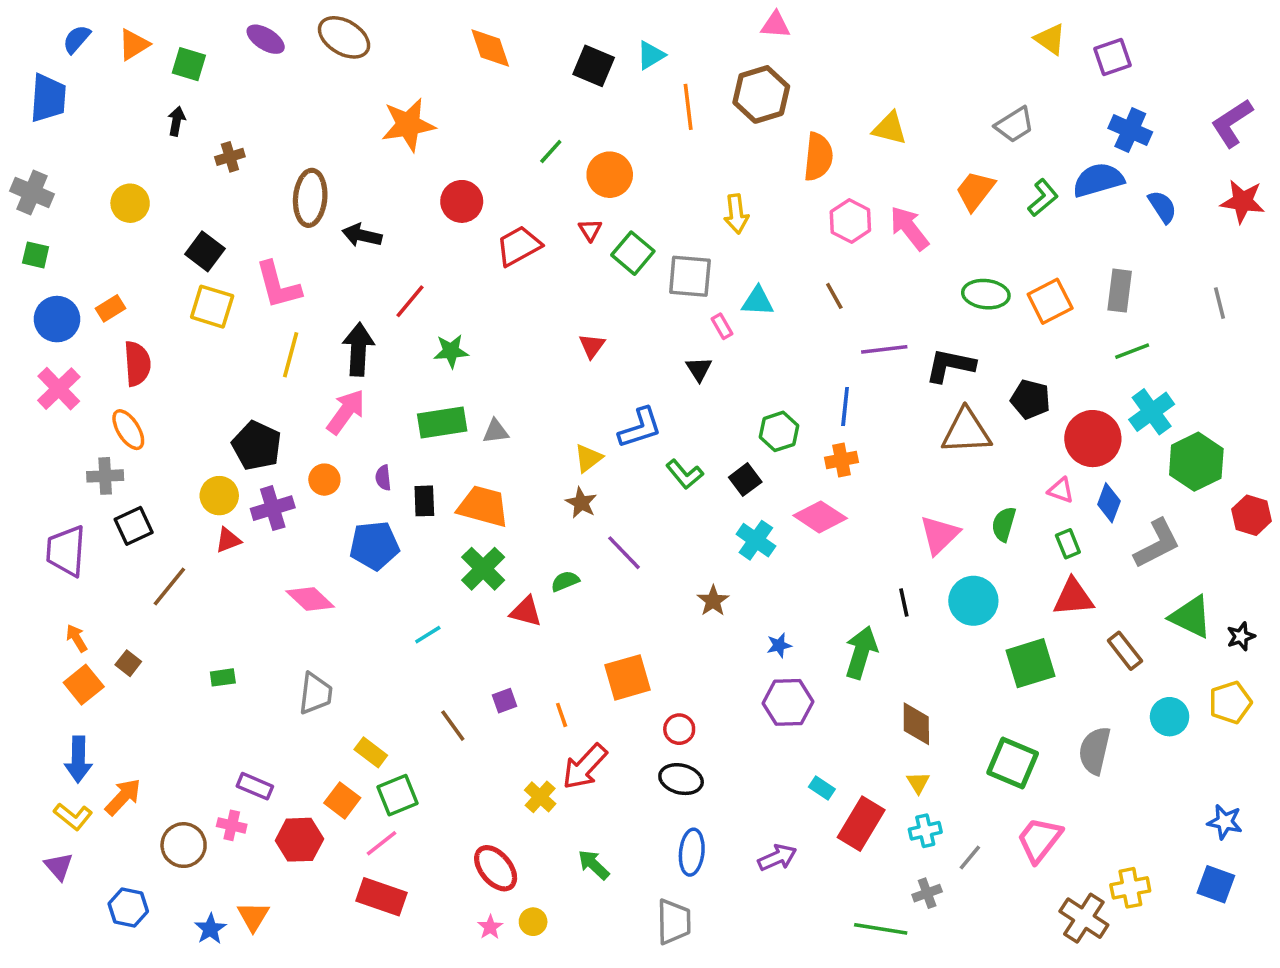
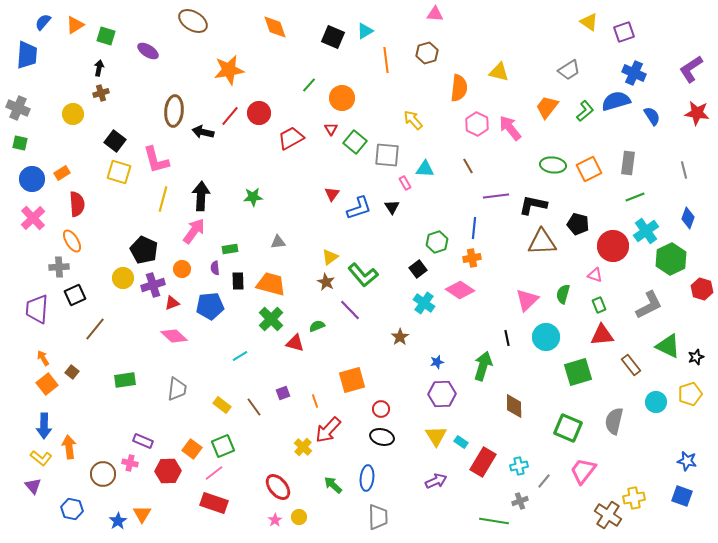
purple ellipse: (266, 39) -> (148, 51), moved
brown hexagon: (761, 94) -> (427, 53), size x0.7
brown cross: (230, 157) -> (101, 93), moved
yellow arrow: (736, 214) -> (413, 120), turned 145
red line: (410, 301) -> (230, 116), moved
green rectangle: (442, 422) -> (230, 249), moved, size x0.6
blue L-shape: (640, 428) -> (359, 208), moved
green L-shape: (685, 474) -> (363, 275), moved, size x1.4
blue diamond: (1109, 503) -> (688, 218), moved
red triangle: (228, 540) -> (172, 303), moved
green rectangle: (223, 677) -> (125, 380), size x1.5
yellow rectangle: (371, 752) -> (222, 405), moved
yellow triangle: (918, 783) -> (436, 436), moved, size x1.6
orange arrow: (123, 797) -> (69, 447), turned -50
blue ellipse: (692, 852) -> (367, 478), moved

